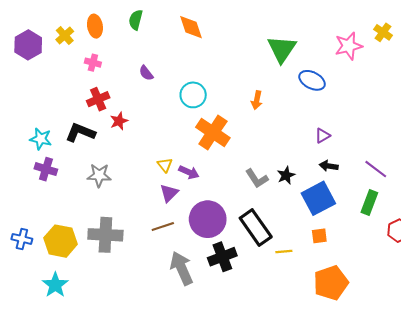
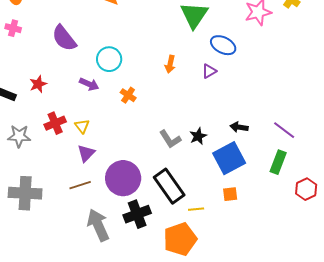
purple semicircle: (146, 73) -> (64, 38), size x1.8
red cross: (98, 99) -> (55, 123), moved
orange cross: (213, 133) -> (128, 95), size x0.5
purple triangle: (322, 136) -> (209, 71), moved
purple arrow: (189, 172) -> (89, 84), moved
orange pentagon: (331, 283) -> (180, 239), moved

